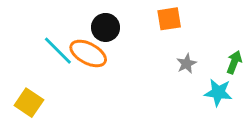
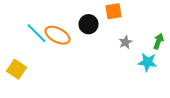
black circle: (106, 27) -> (88, 24), moved

